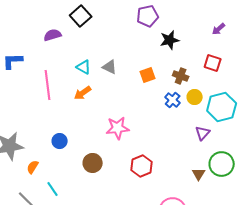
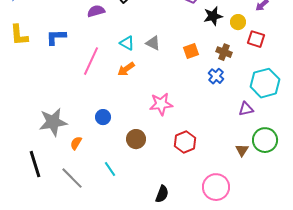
pink line: (48, 85) -> (91, 61), turned 32
yellow circle: (195, 97) -> (238, 22), moved
purple triangle: (203, 133) -> (246, 109), turned 35
cyan line: (53, 189) -> (110, 169), moved

